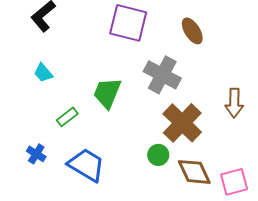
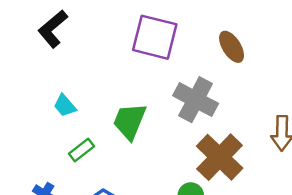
cyan trapezoid: (43, 73) -> (65, 106), moved

